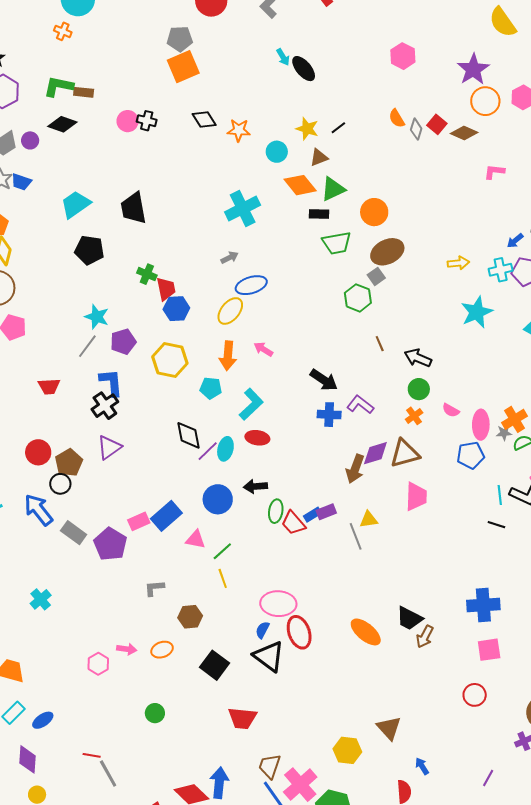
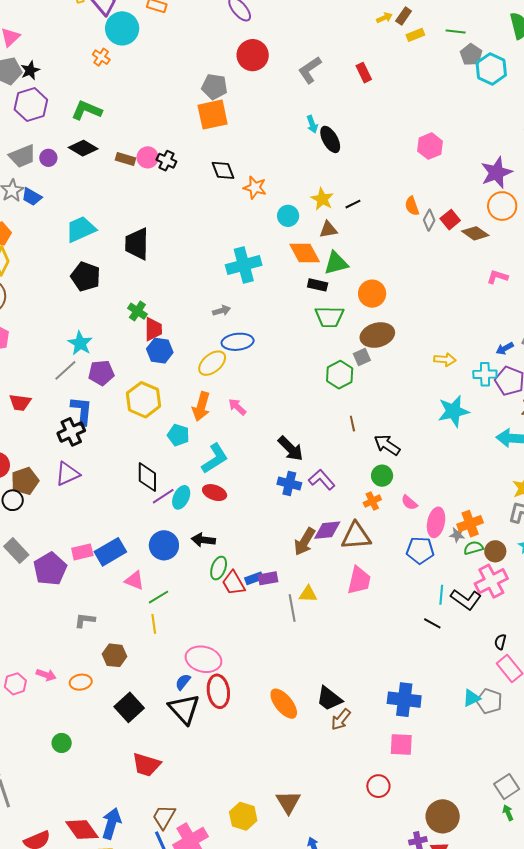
brown rectangle: (84, 92) -> (125, 159), moved

